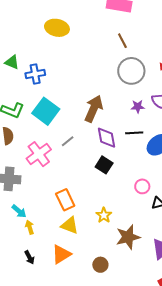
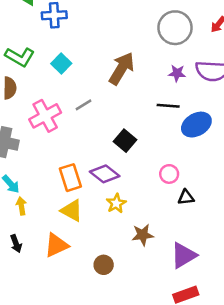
cyan square: (46, 111) -> (61, 64), size x0.6
purple diamond: (107, 138) -> (105, 174), moved, turned -50
brown star: (128, 237) -> (143, 235), size x0.7

